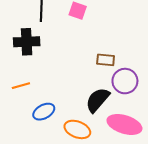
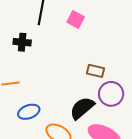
black cross: (27, 42) -> (22, 42), size x0.7

